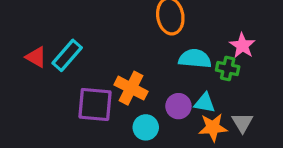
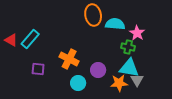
cyan semicircle: (195, 59) -> (115, 24), moved
cyan triangle: (205, 103) -> (129, 68), moved, size x1.5
purple square: (95, 104) -> (38, 69), moved, size x0.6

